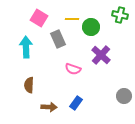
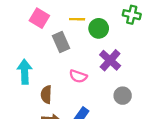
cyan arrow: (26, 47) -> (25, 72), moved
brown semicircle: (29, 85) -> (46, 94), moved
gray circle: (124, 96) -> (123, 96), moved

